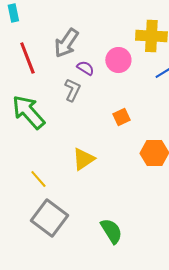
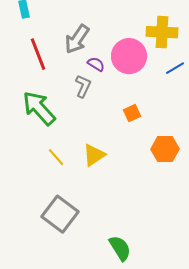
pink circle: (118, 60) -> (129, 56), size x1.4
yellow line: (38, 179) -> (56, 157), moved
green semicircle: (111, 231) -> (120, 248), moved

